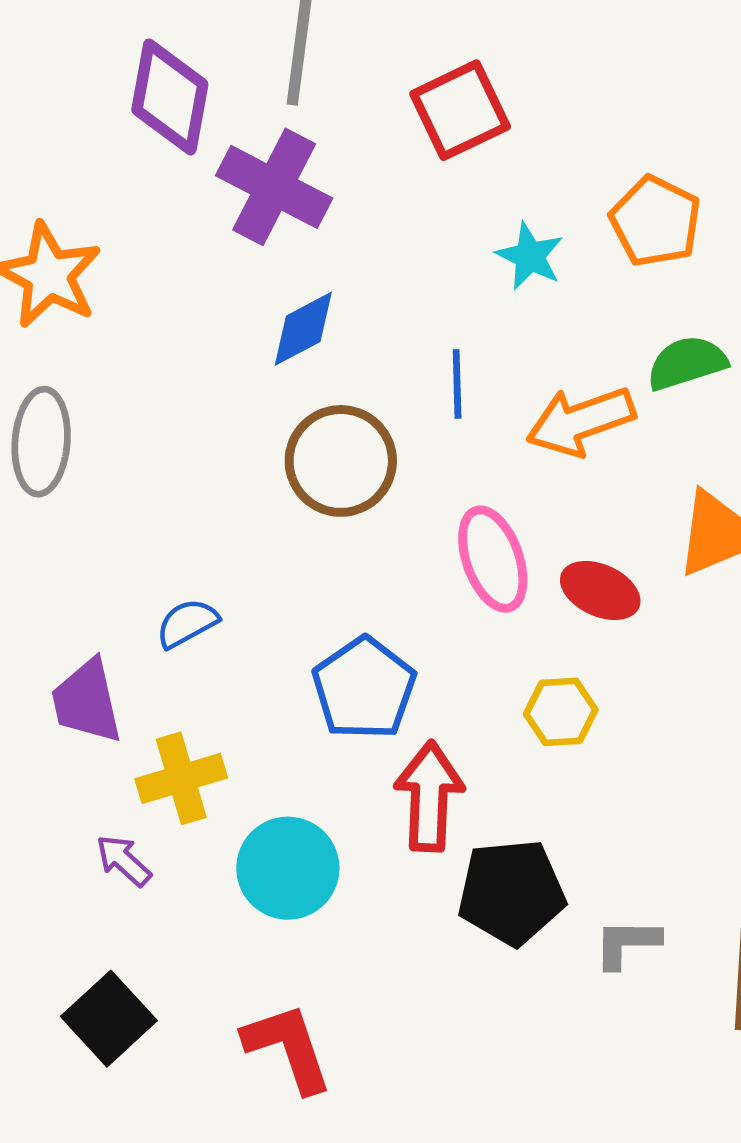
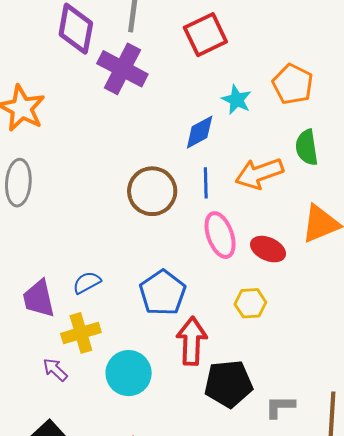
blue diamond: (303, 329) -> (200, 132), moved
green semicircle: (687, 363) -> (307, 147), turned -81
blue line: (457, 384) -> (206, 183), moved
blue semicircle: (187, 623) -> (87, 283), moved

